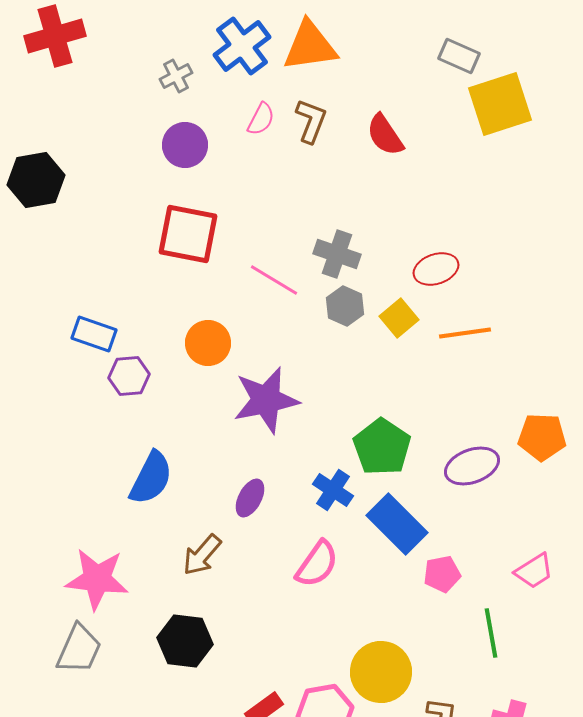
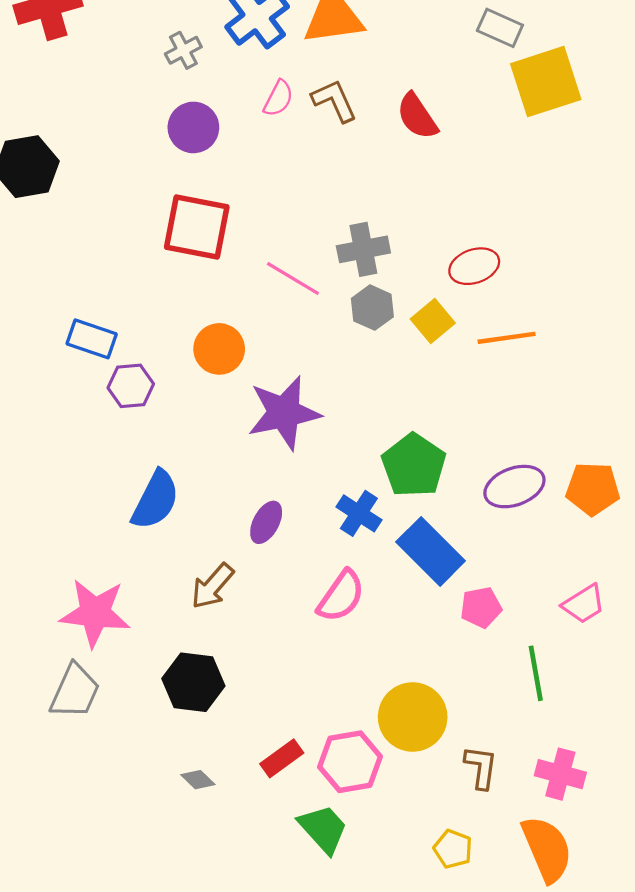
brown L-shape: (311, 121) -> (334, 101), turned -45
gray cross: (337, 254) -> (363, 249), turned -30
orange pentagon: (542, 437) -> (593, 489), moved

